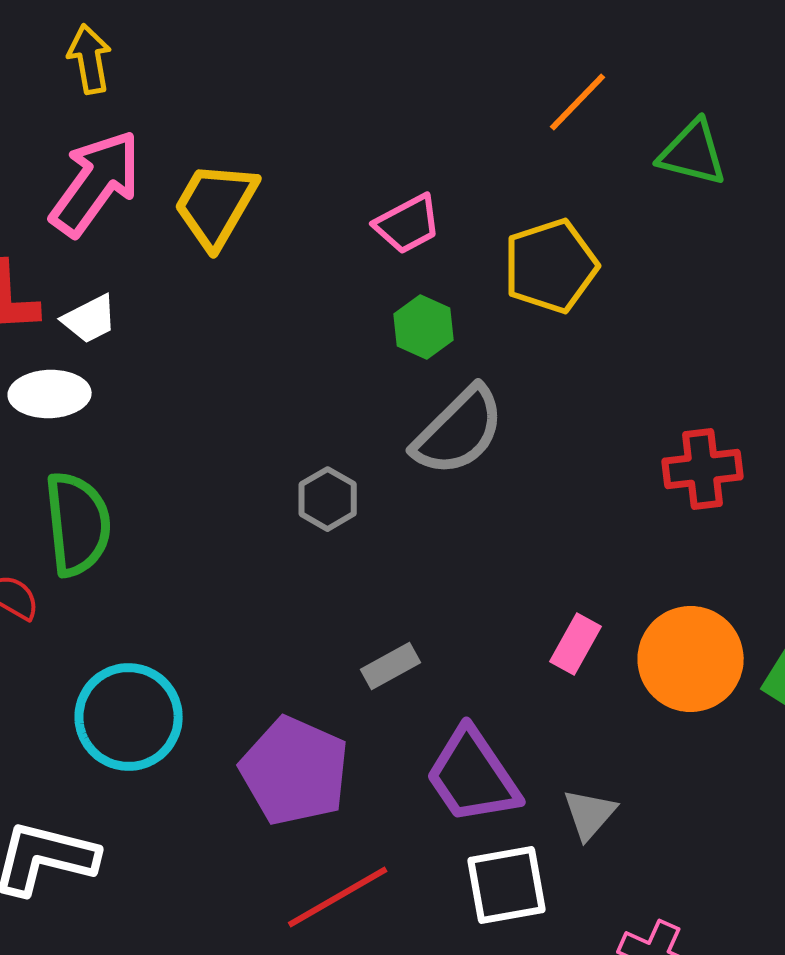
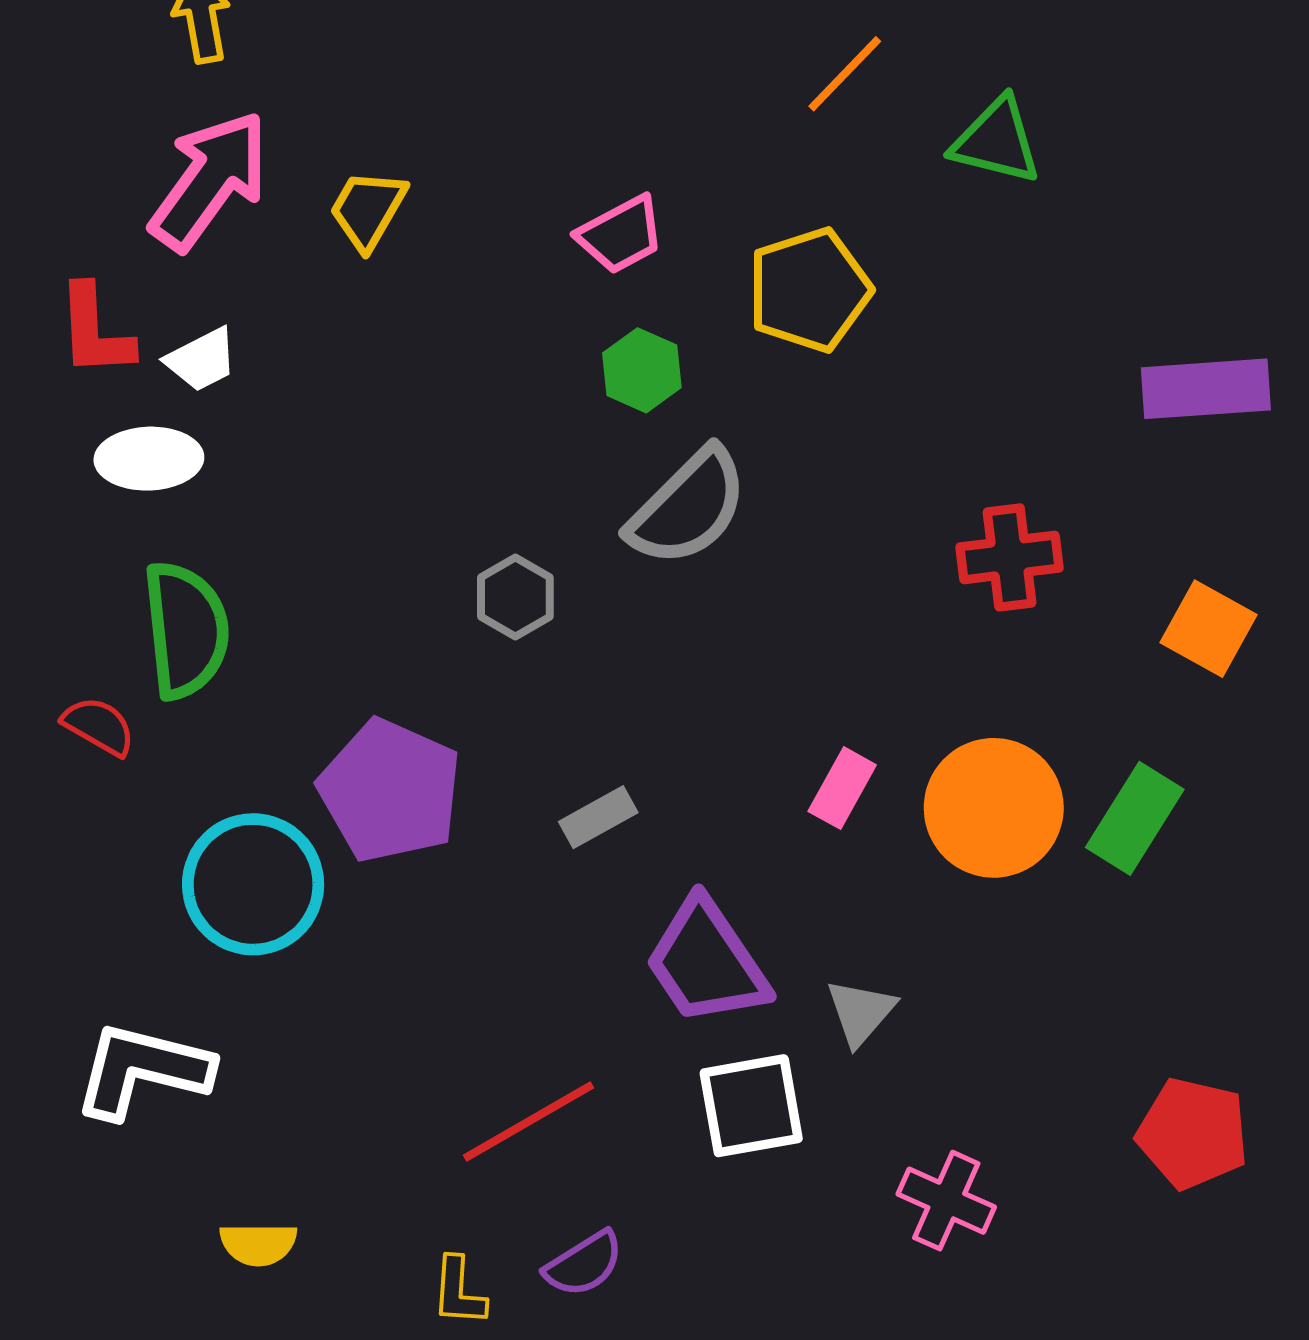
yellow trapezoid: (216, 205) -> (368, 210), size x0.7
purple pentagon: (295, 771) -> (390, 791), moved

